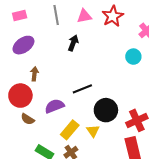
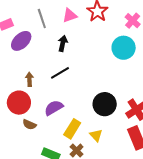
purple ellipse: (23, 45) -> (21, 41), moved
cyan circle: (133, 57) -> (124, 48), size x1.5
black line: (82, 89) -> (60, 73), moved
yellow triangle: (93, 131) -> (96, 135), moved

